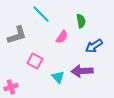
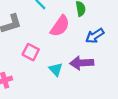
pink semicircle: (62, 37) -> (60, 26), size x1.5

